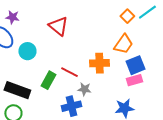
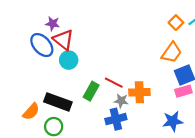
red triangle: (58, 26) -> (63, 40), moved
orange cross: (99, 63) -> (139, 92), moved
gray star: (84, 89) -> (121, 101), moved

